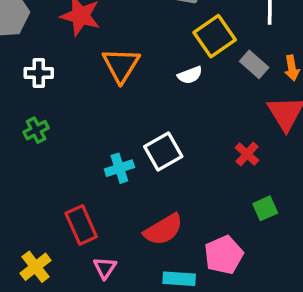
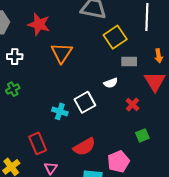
gray rectangle: (254, 64) -> (129, 62), moved, turned -42
white semicircle: (190, 75) -> (111, 83), moved
cyan cross: (119, 168) -> (60, 111), turned 35

